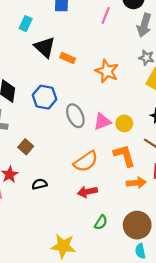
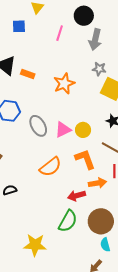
orange star: (107, 71) -> (64, 84), turned 30
red arrow: (87, 192) -> (77, 196), moved
green semicircle: (101, 222) -> (68, 221), size x1.6

